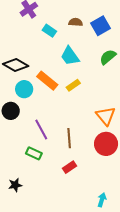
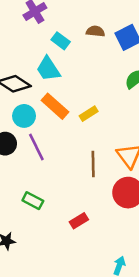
cyan trapezoid: (70, 56) -> (48, 69), moved
purple line: (41, 130) -> (36, 147), moved
brown line: (69, 138) -> (93, 164), moved

